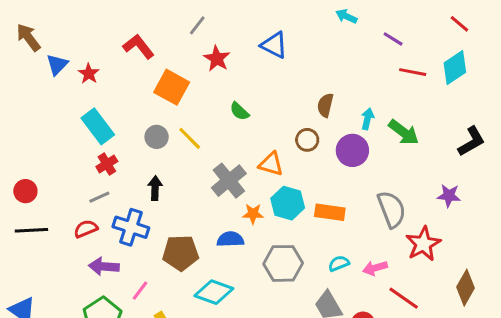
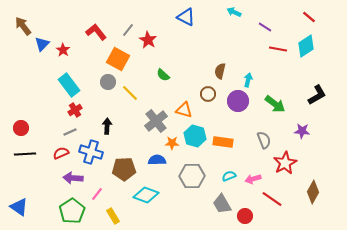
gray line: (197, 25) -> (128, 30), moved
blue triangle: (274, 45) -> (186, 17), moved
green arrow: (404, 132) -> (275, 104), moved
gray circle: (157, 137) -> (108, 82), moved
gray semicircle: (392, 209) -> (264, 140), size x0.7

